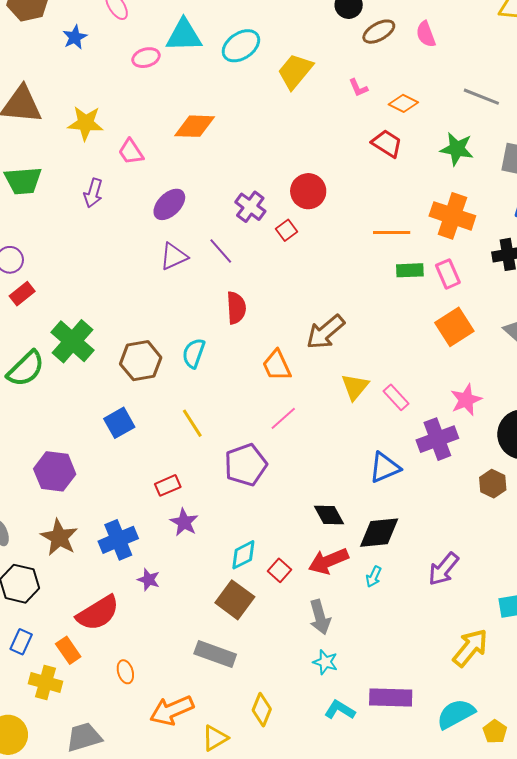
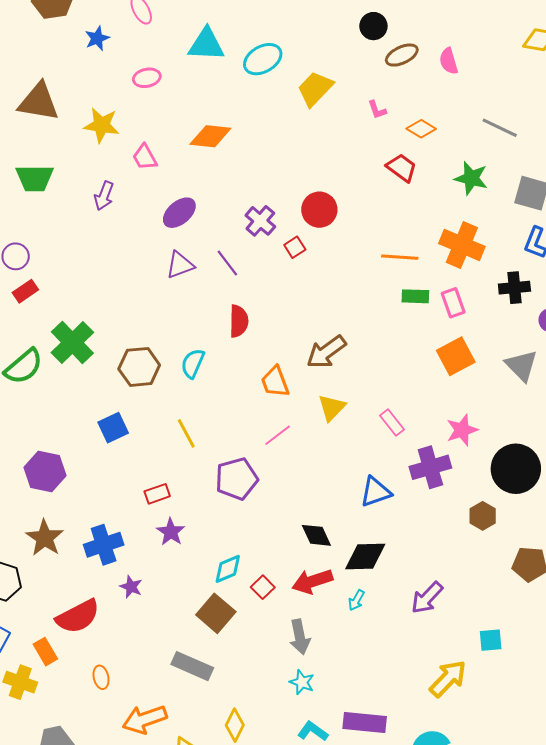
pink ellipse: (146, 58) -> (147, 78), moved
yellow triangle: (355, 387) -> (332, 408), moved

